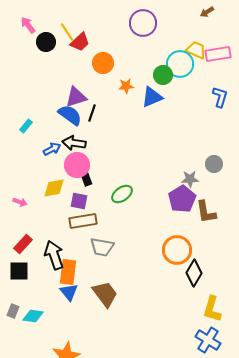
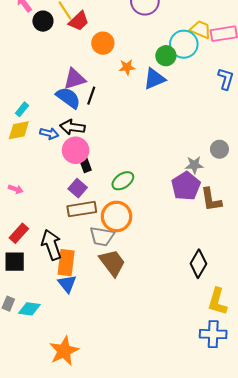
blue arrow: (52, 149) -> (49, 133), turned 42
yellow diamond: (54, 188) -> (19, 130), moved
purple square: (79, 201) -> (78, 188), turned 30
orange circle: (177, 250) -> (117, 216), moved
brown trapezoid: (105, 294) -> (112, 263), moved
blue cross: (208, 340) -> (213, 334), turned -30

